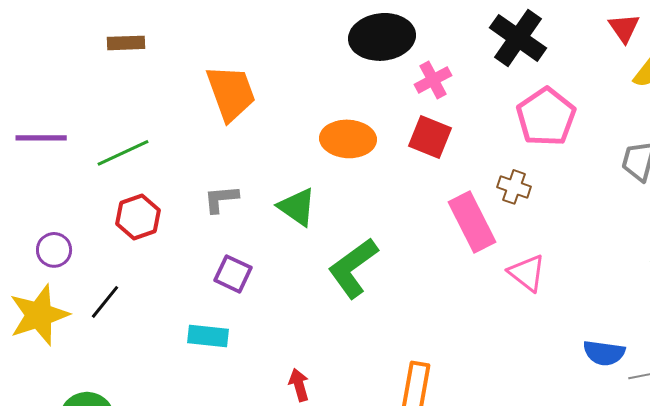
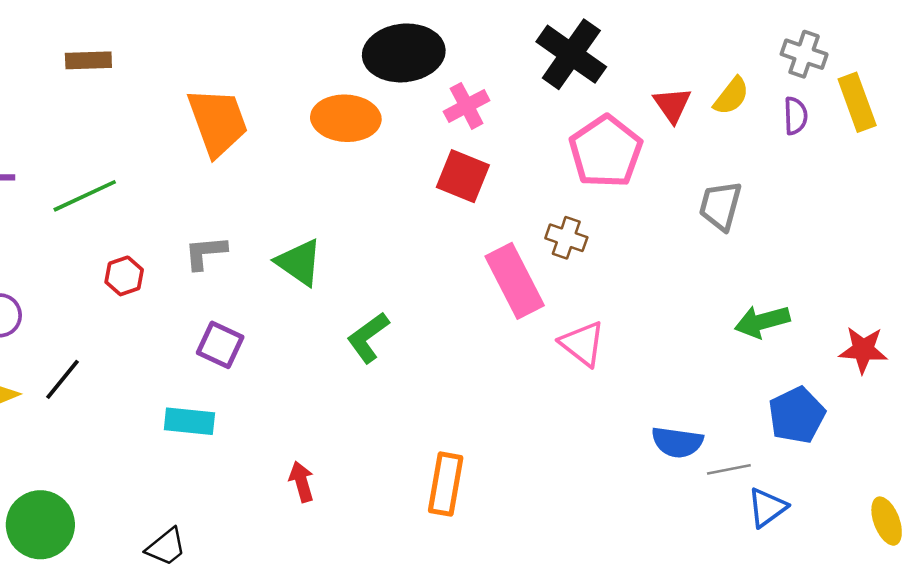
red triangle: (624, 28) -> (672, 105), moved
orange ellipse: (348, 139) -> (346, 118), moved
red hexagon: (138, 217) -> (124, 276), moved, size x0.7
green L-shape: (353, 268) -> (368, 338), size x0.7

